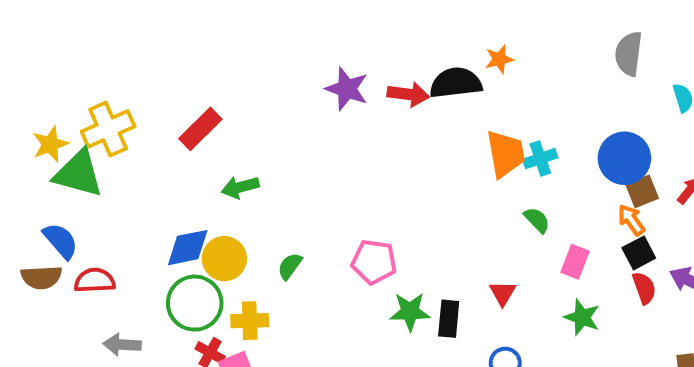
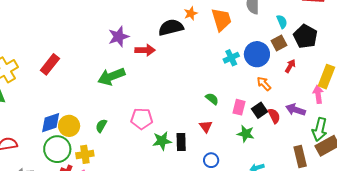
purple star: (347, 89) -> (119, 37), turned -30
red arrow: (408, 94) -> (145, 50), moved
orange trapezoid: (506, 154) -> (221, 19), moved
cyan cross: (540, 159) -> (231, 58), moved
green arrow: (240, 187) -> (111, 76), moved, size x1.5
brown square: (642, 191) -> (279, 43), moved
green semicircle: (537, 220) -> (212, 99), moved
black square: (639, 253) -> (259, 110), moved

